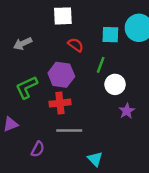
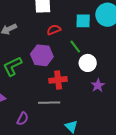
red semicircle: (76, 45) -> (54, 30), turned -56
green line: (101, 65) -> (75, 47), turned -56
red cross: (60, 103) -> (58, 80), moved

